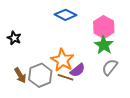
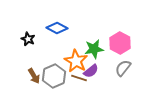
blue diamond: (65, 15) -> (57, 28), moved
pink hexagon: (104, 27) -> (120, 43), moved
green star: (104, 45) -> (94, 49), moved, turned 30

